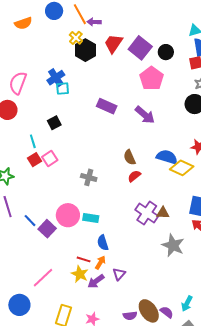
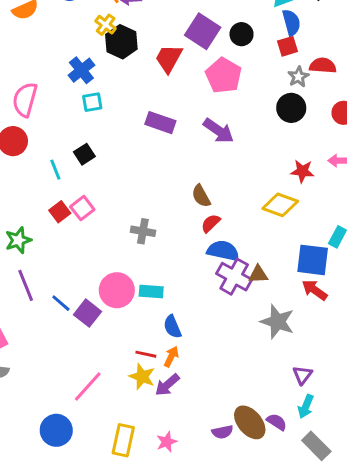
red trapezoid: (113, 44) -> (169, 58), moved
blue cross: (56, 78) -> (81, 70), moved
cyan line: (33, 141) -> (55, 170), moved
blue semicircle: (167, 157) -> (223, 251), moved
purple triangle: (119, 274) -> (302, 375), moved

